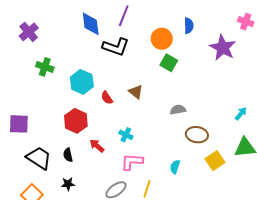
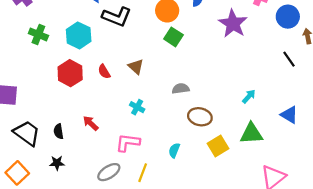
cyan hexagon: (82, 82) -> (79, 35), moved
red hexagon: (76, 121) -> (70, 73), moved
cyan cross: (126, 135) -> (137, 107), moved

